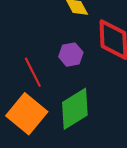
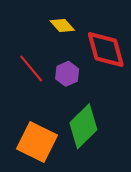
red line: (33, 72) -> (31, 69), moved

